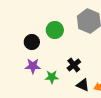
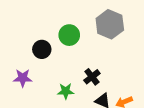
purple star: (33, 66) -> (23, 78), moved

